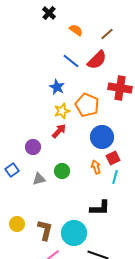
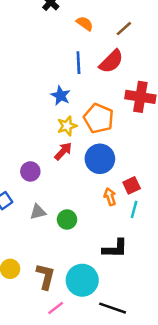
blue line: (71, 61) -> (78, 63), turned 48
blue circle: (102, 137) -> (100, 159), moved
green circle: (62, 171) -> (67, 220), moved

